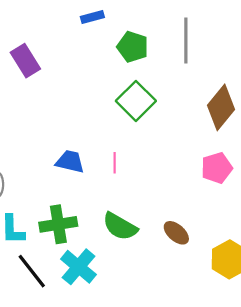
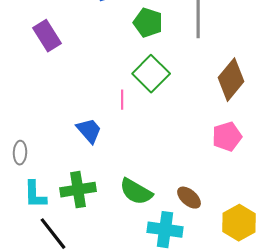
blue trapezoid: (70, 162) -> (89, 131), turned 36
pink line: (115, 163) -> (122, 100), moved
cyan cross: (79, 267) -> (165, 230), moved, turned -32

